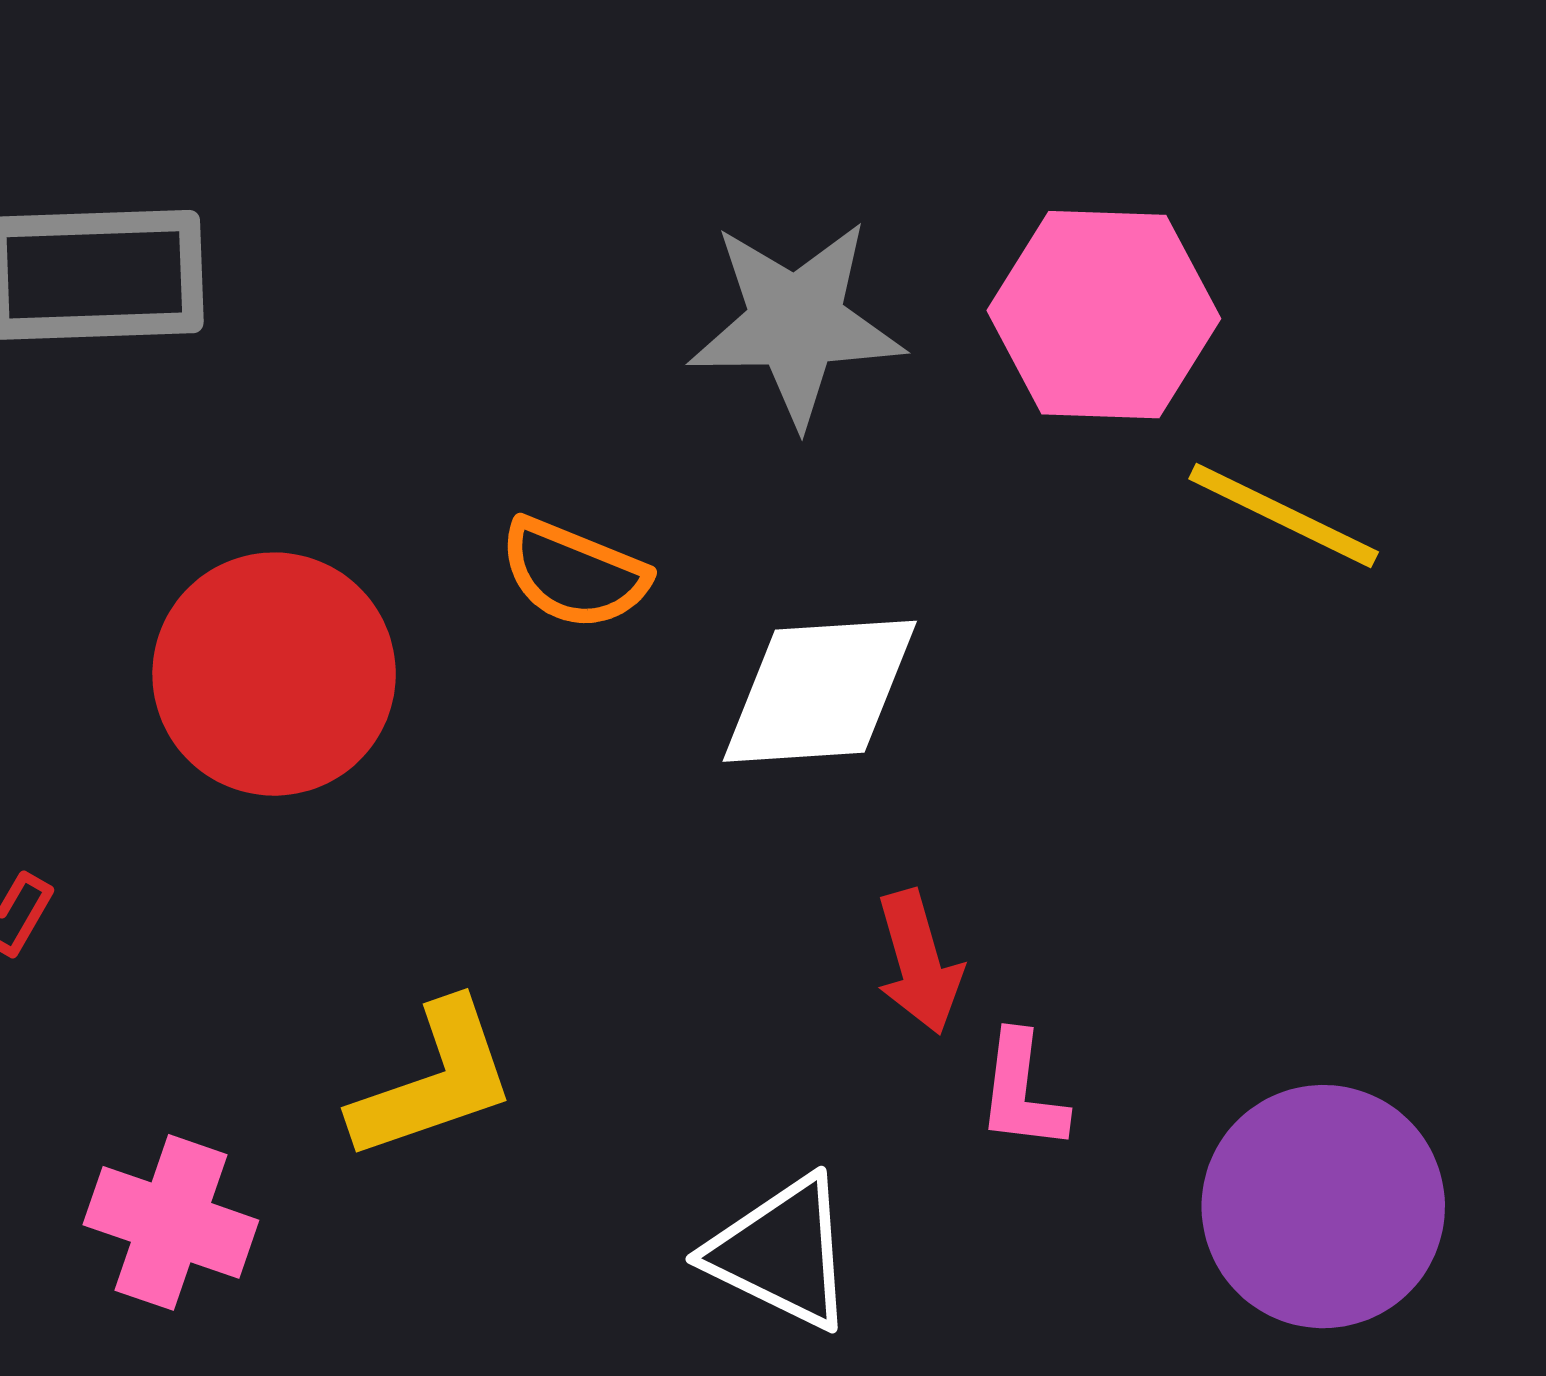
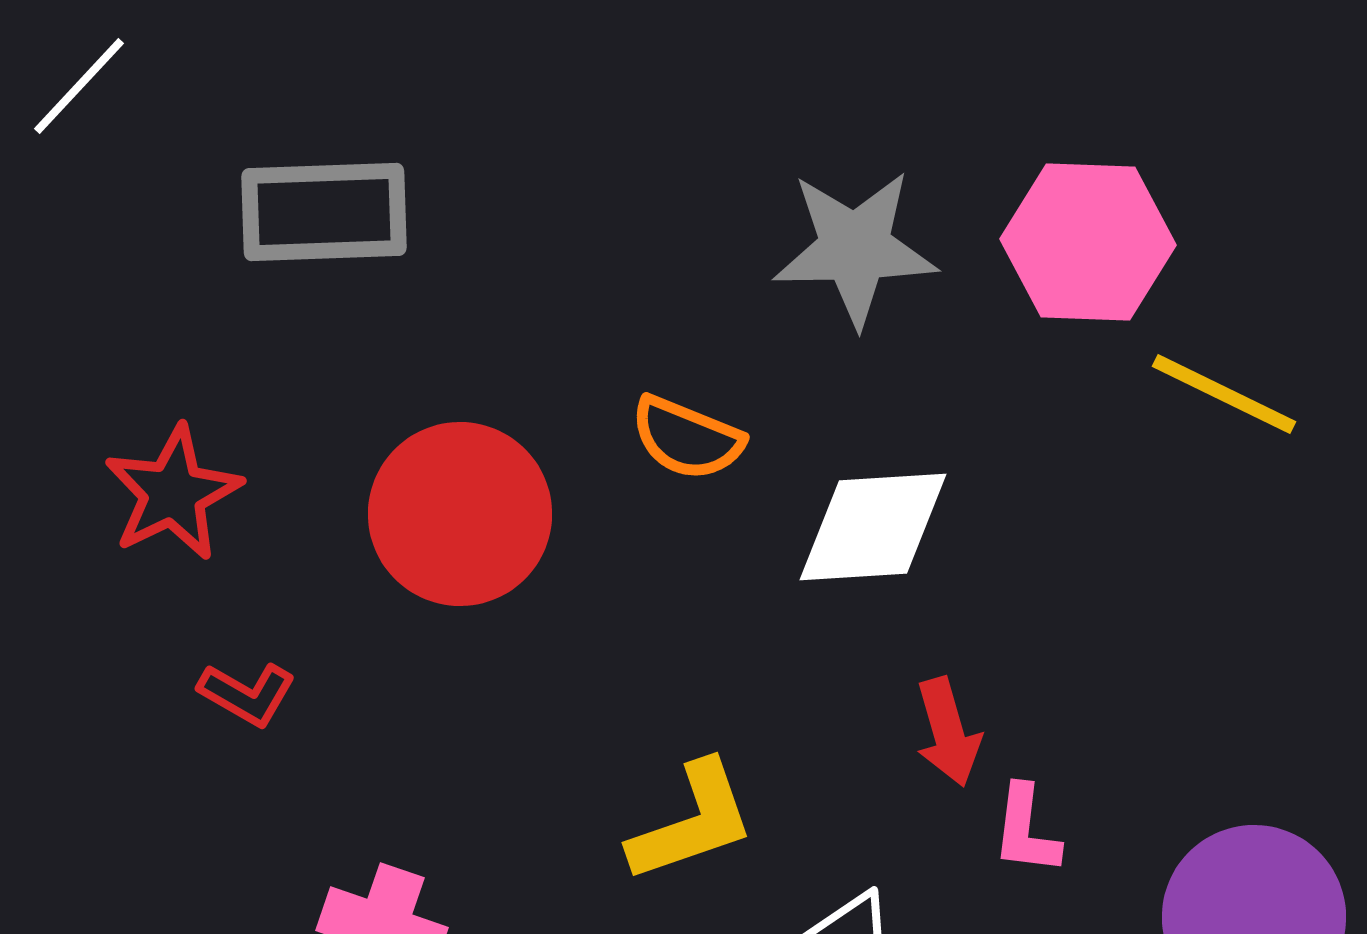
yellow L-shape: (434, 1081) -> (692, 822), moved

